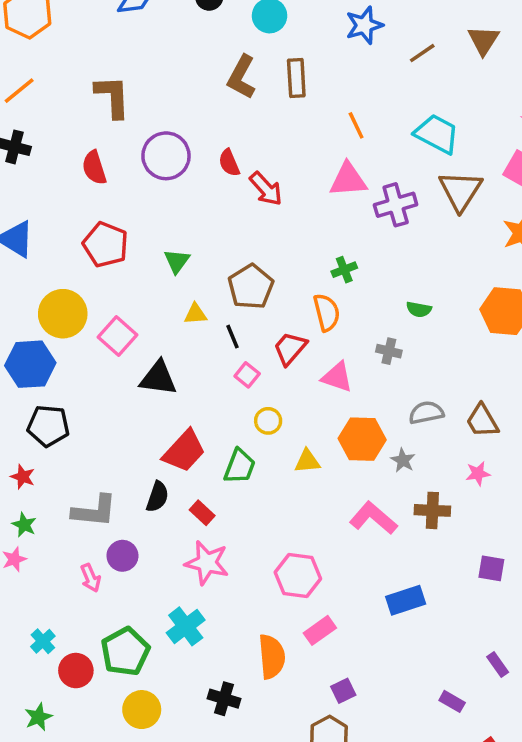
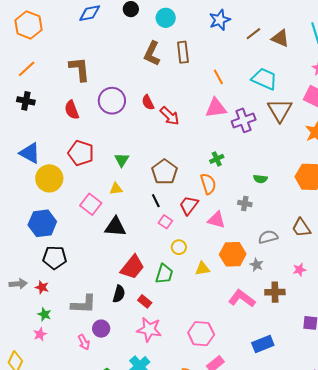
brown triangle: (483, 40) -> (280, 38), moved, turned -36
yellow circle: (63, 314) -> (49, 178), moved
yellow triangle: (195, 314) -> (116, 189), moved
brown trapezoid: (482, 421) -> (301, 228), moved

